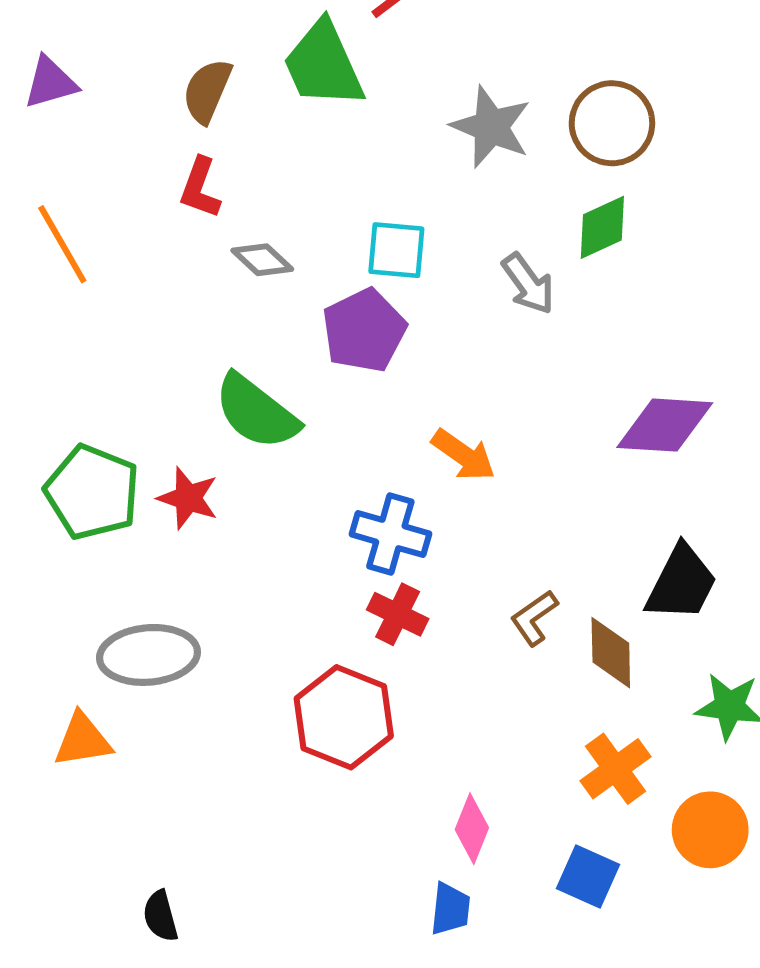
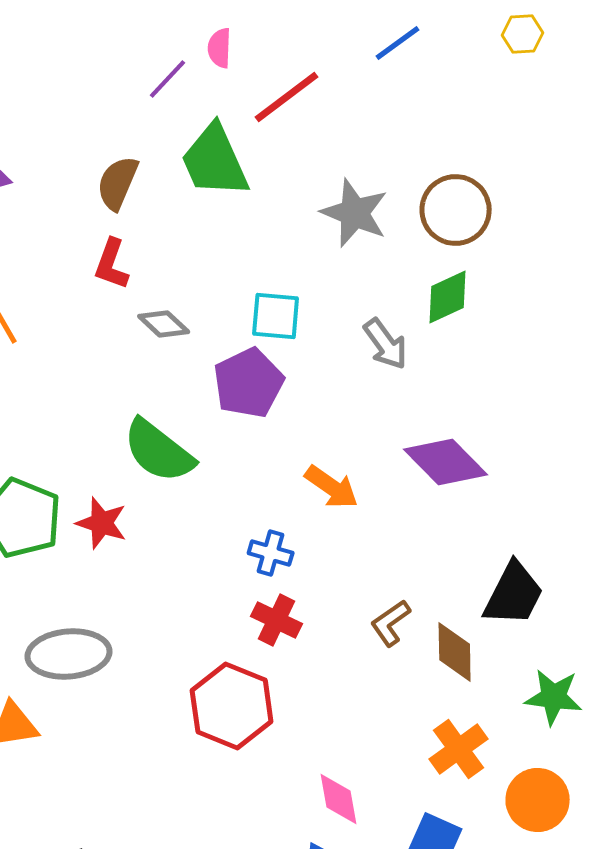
purple diamond: (665, 425) -> (446, 462), moved, turned 42
blue cross: (390, 534) -> (271, 553), size x0.7
pink diamond: (472, 829) -> (339, 799), turned -32

